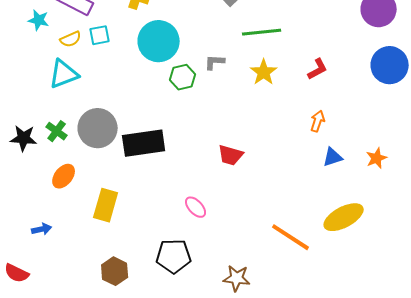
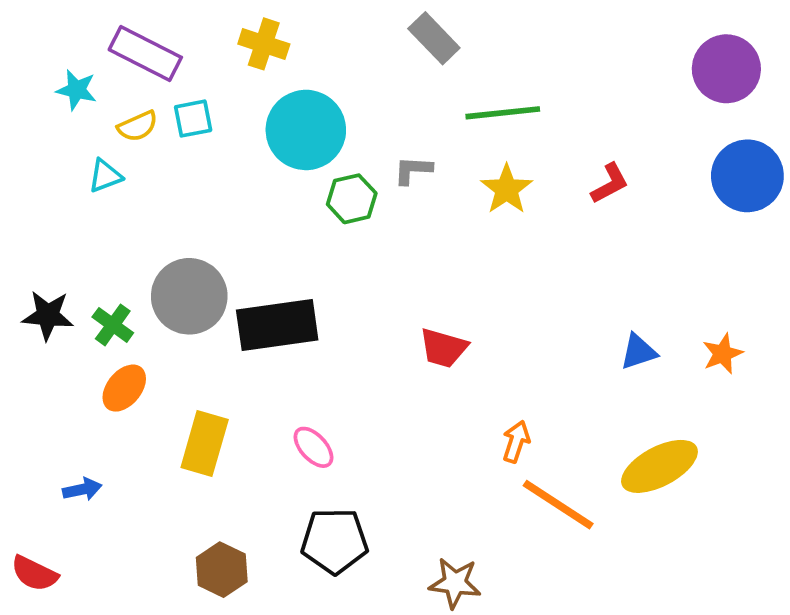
cyan triangle: (64, 74) -> (105, 176), moved, size x0.6
orange arrow: (318, 121) -> (516, 442), moved
green cross: (57, 131) -> (113, 325), moved
pink ellipse: (196, 207) -> (313, 447), moved

